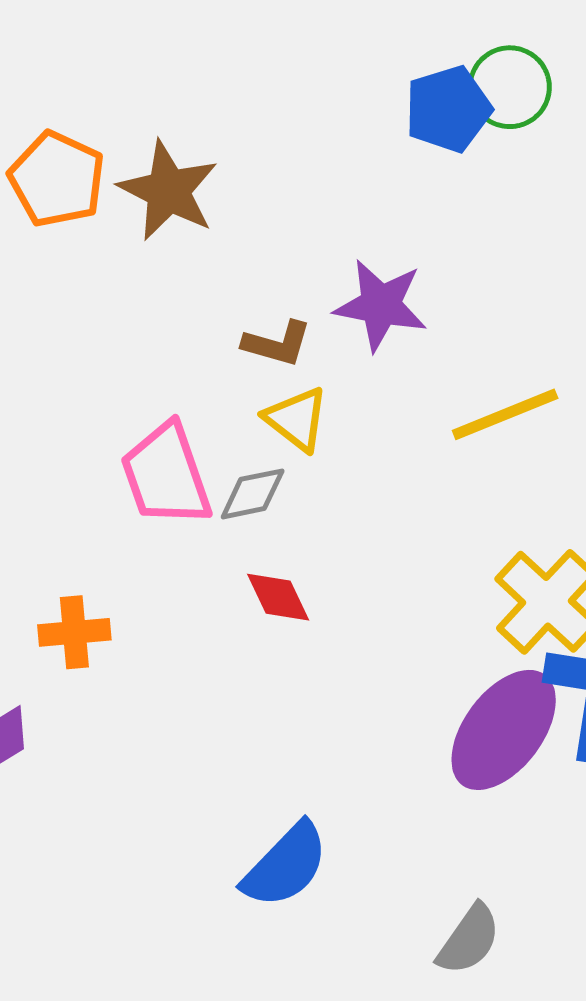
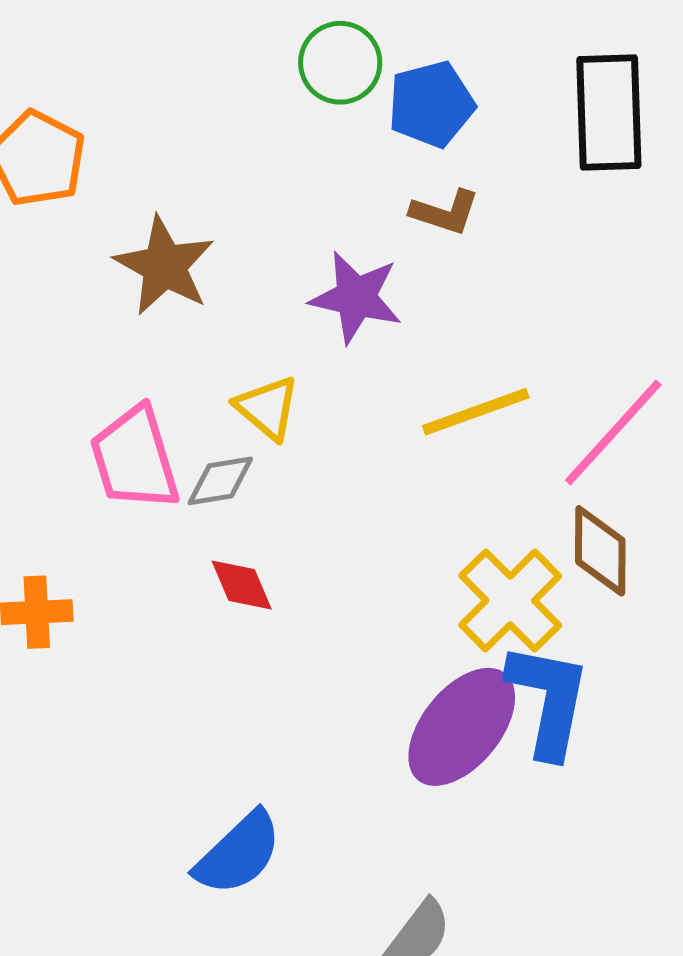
green circle: (510, 87) -> (340, 63), moved
brown star: (168, 191) -> (164, 266), moved
brown L-shape: (277, 344) -> (445, 212), moved

